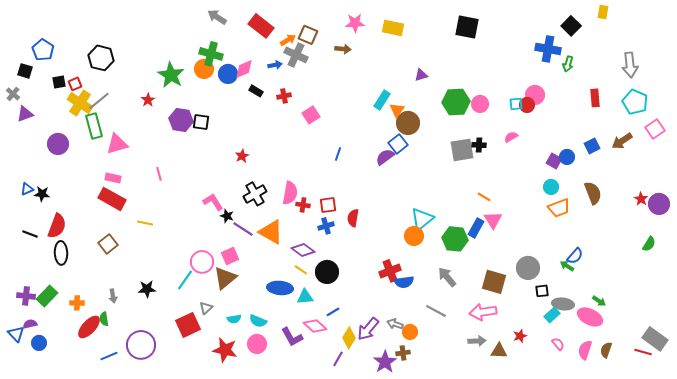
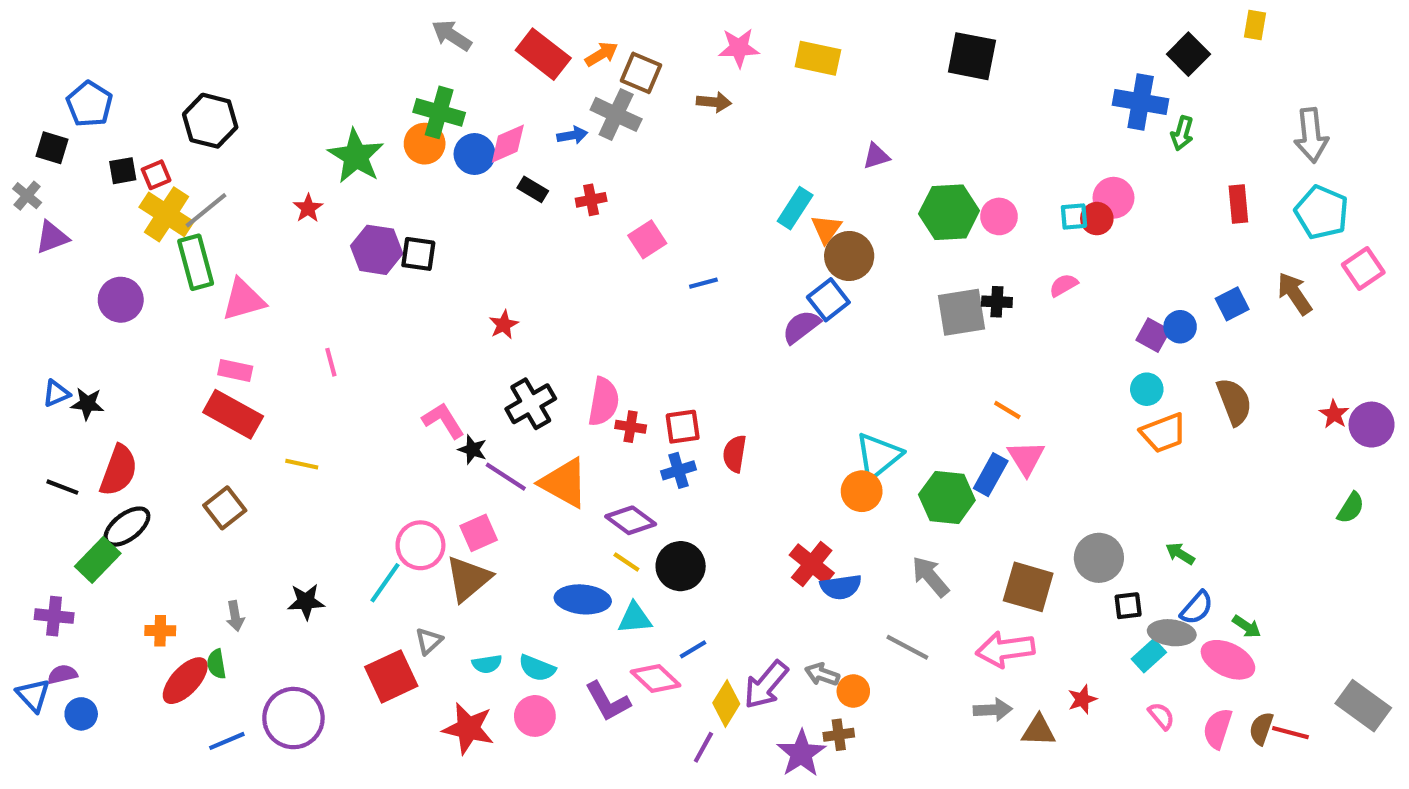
orange arrow: (288, 40) -> (601, 54), moved
brown arrow: (622, 141) -> (1295, 293), turned 90
blue line: (338, 154) -> (703, 283), moved, turned 56
black ellipse: (61, 253) -> (127, 527), turned 55
blue semicircle: (575, 256) -> (1197, 608), moved
red cross: (390, 271) -> (812, 564), turned -30
green rectangle: (47, 296) -> (98, 560), moved
red line: (643, 352) -> (1290, 733), moved

